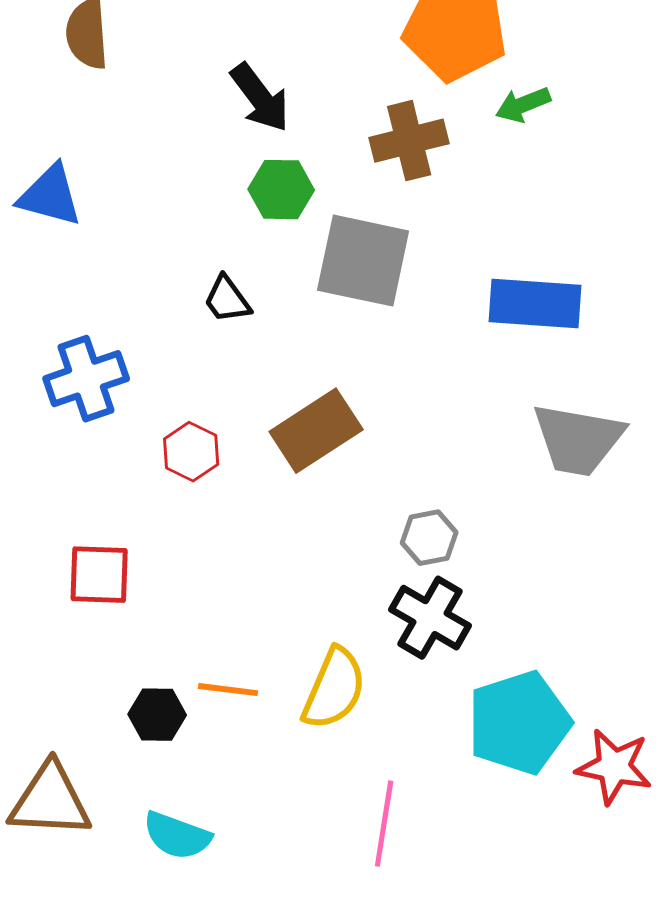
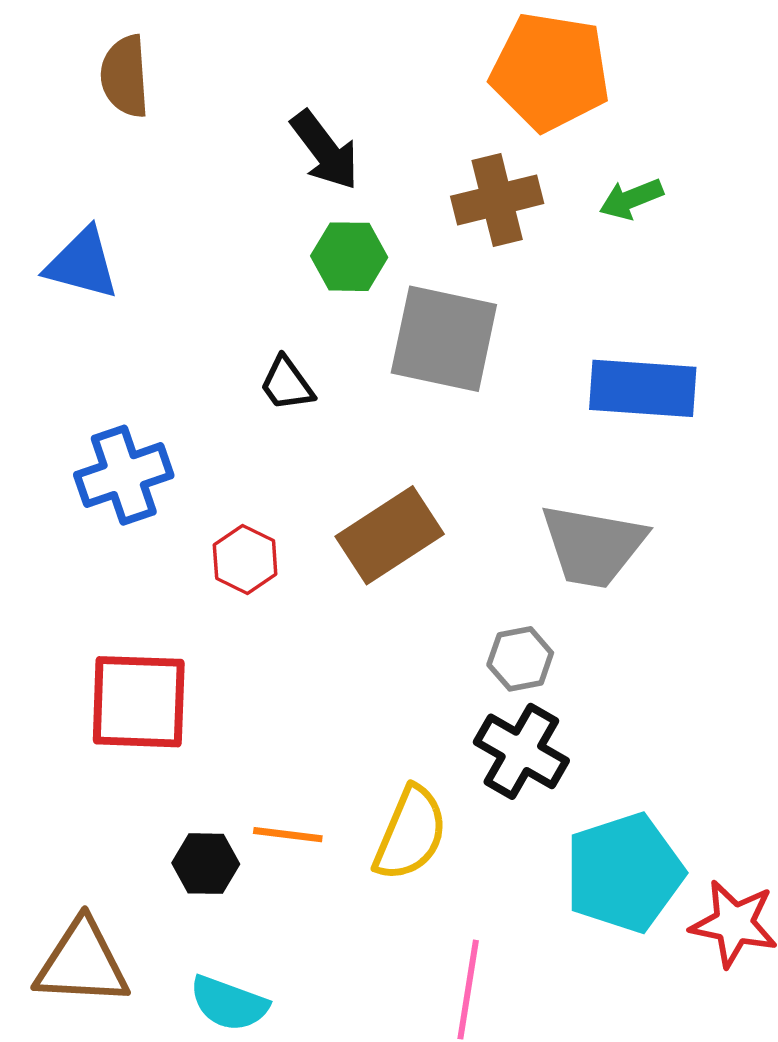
green arrow: (523, 105) -> (631, 199), moved
gray trapezoid: (578, 440) -> (593, 546), moved
red square: (99, 575) -> (139, 702), size x1.4

